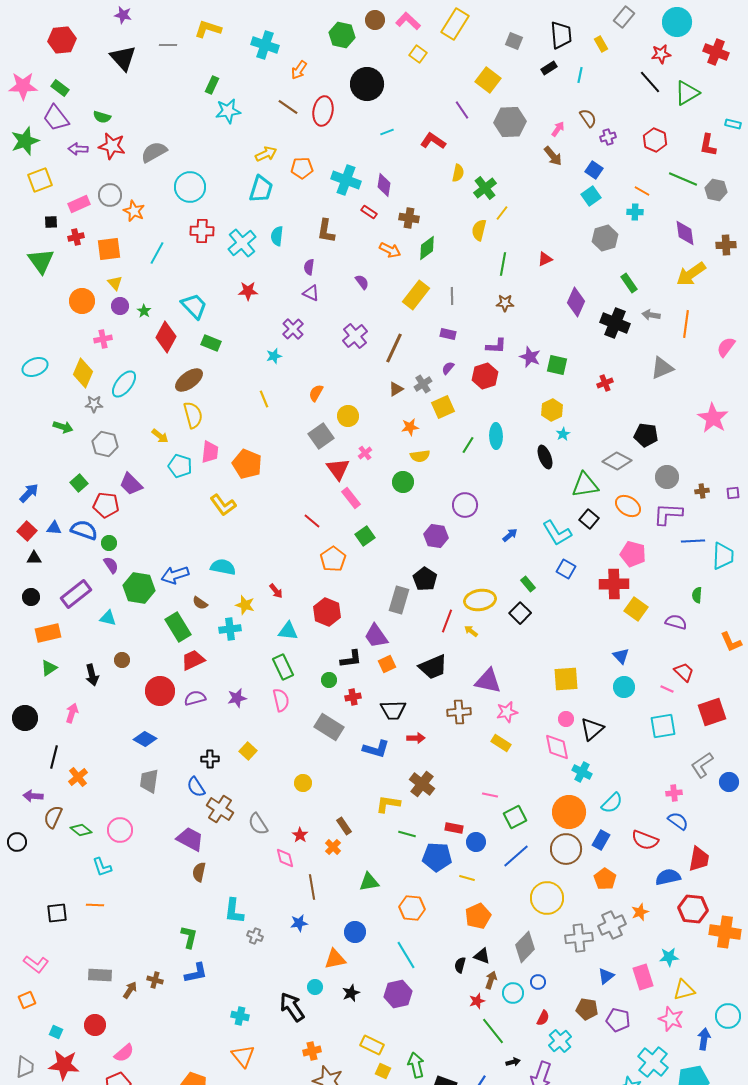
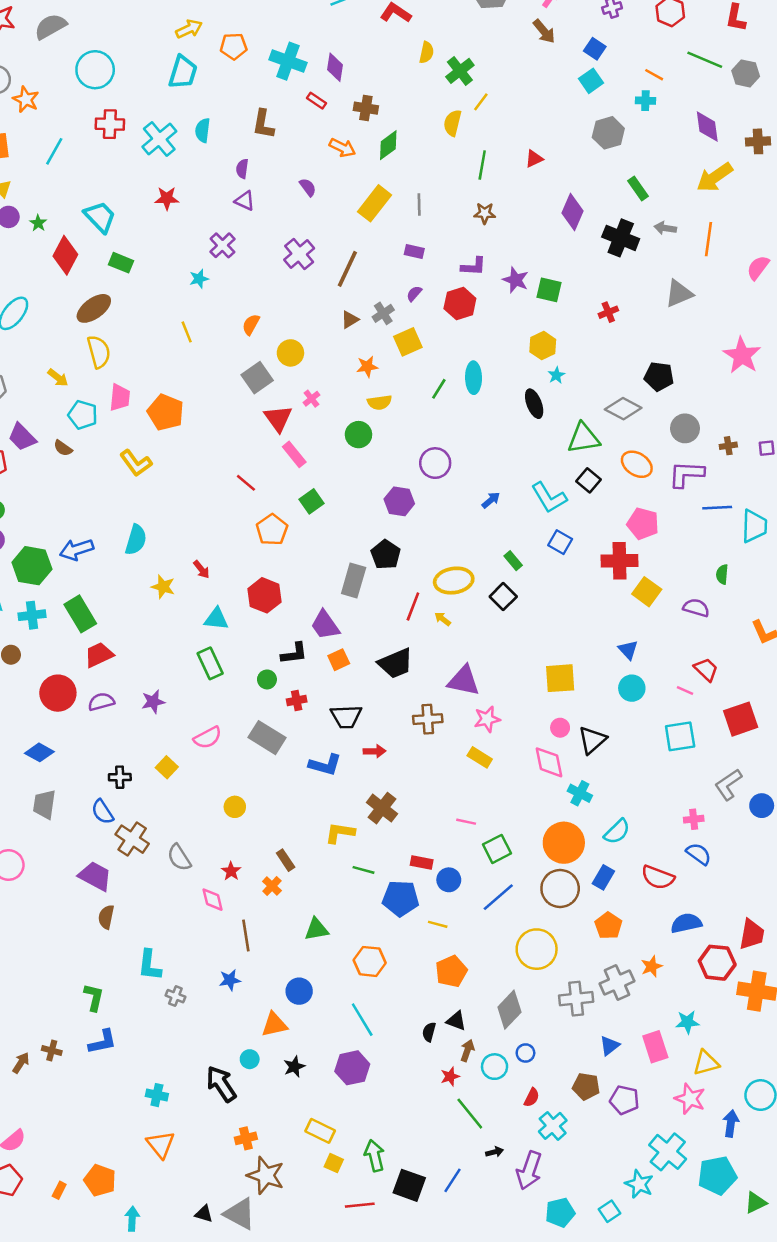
cyan semicircle: (223, 567) -> (136, 540), turned 95
brown semicircle: (200, 603) -> (63, 448), moved
cyan cross: (230, 629) -> (32, 615), moved
pink semicircle: (281, 700) -> (208, 738), moved, turned 75
red trapezoid: (699, 859) -> (752, 934), moved

